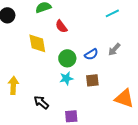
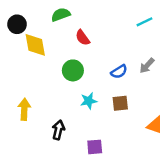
yellow diamond: (37, 43) -> (35, 45), moved
green circle: (67, 58) -> (73, 70), moved
black arrow: (41, 102) -> (58, 130), turned 63

